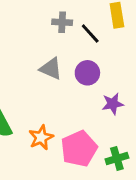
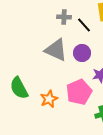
gray triangle: (51, 69) -> (56, 50), size x1.4
pink pentagon: (79, 149) -> (79, 92), moved

